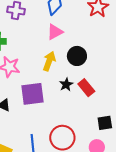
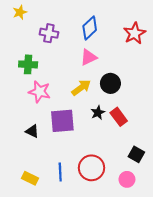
yellow arrow: (49, 61) -> (81, 88), turned 30
black square: (105, 123) -> (136, 154), turned 35

